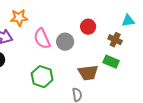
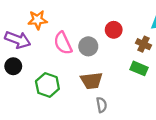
brown trapezoid: (88, 73) -> (92, 81), moved
green hexagon: (42, 77) -> (47, 85), moved

